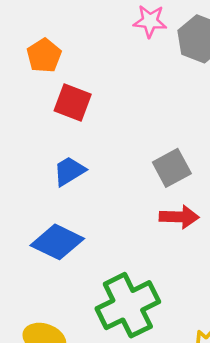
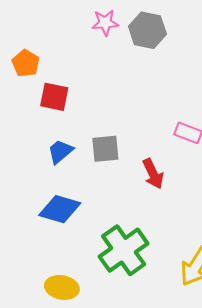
gray square: (172, 168) -> (105, 149), moved, turned 32
red arrow: (179, 217) -> (153, 174), turned 72

